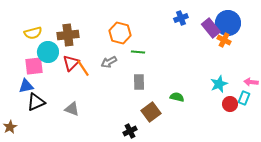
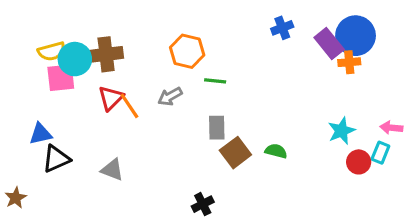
orange cross: (224, 40) -> (349, 62), turned -32
cyan circle: (48, 52) -> (75, 59), moved
pink square: (34, 66) -> (61, 78), moved
brown square: (151, 112) -> (235, 153), moved

